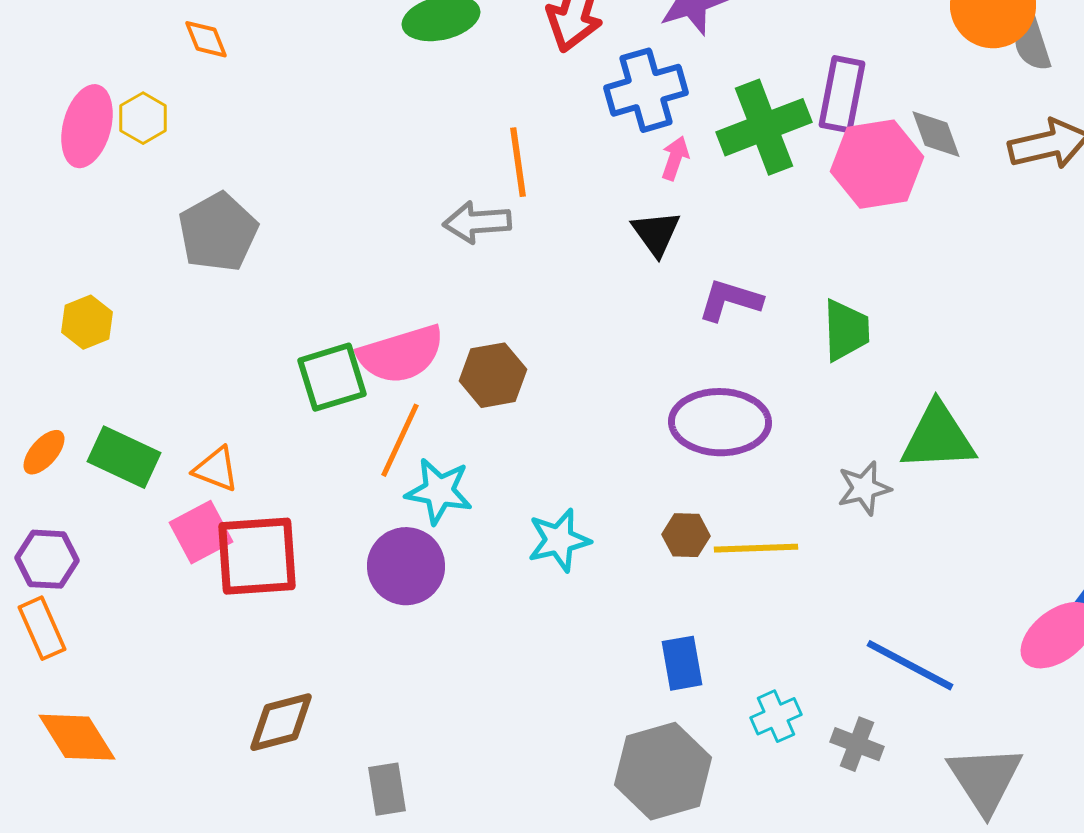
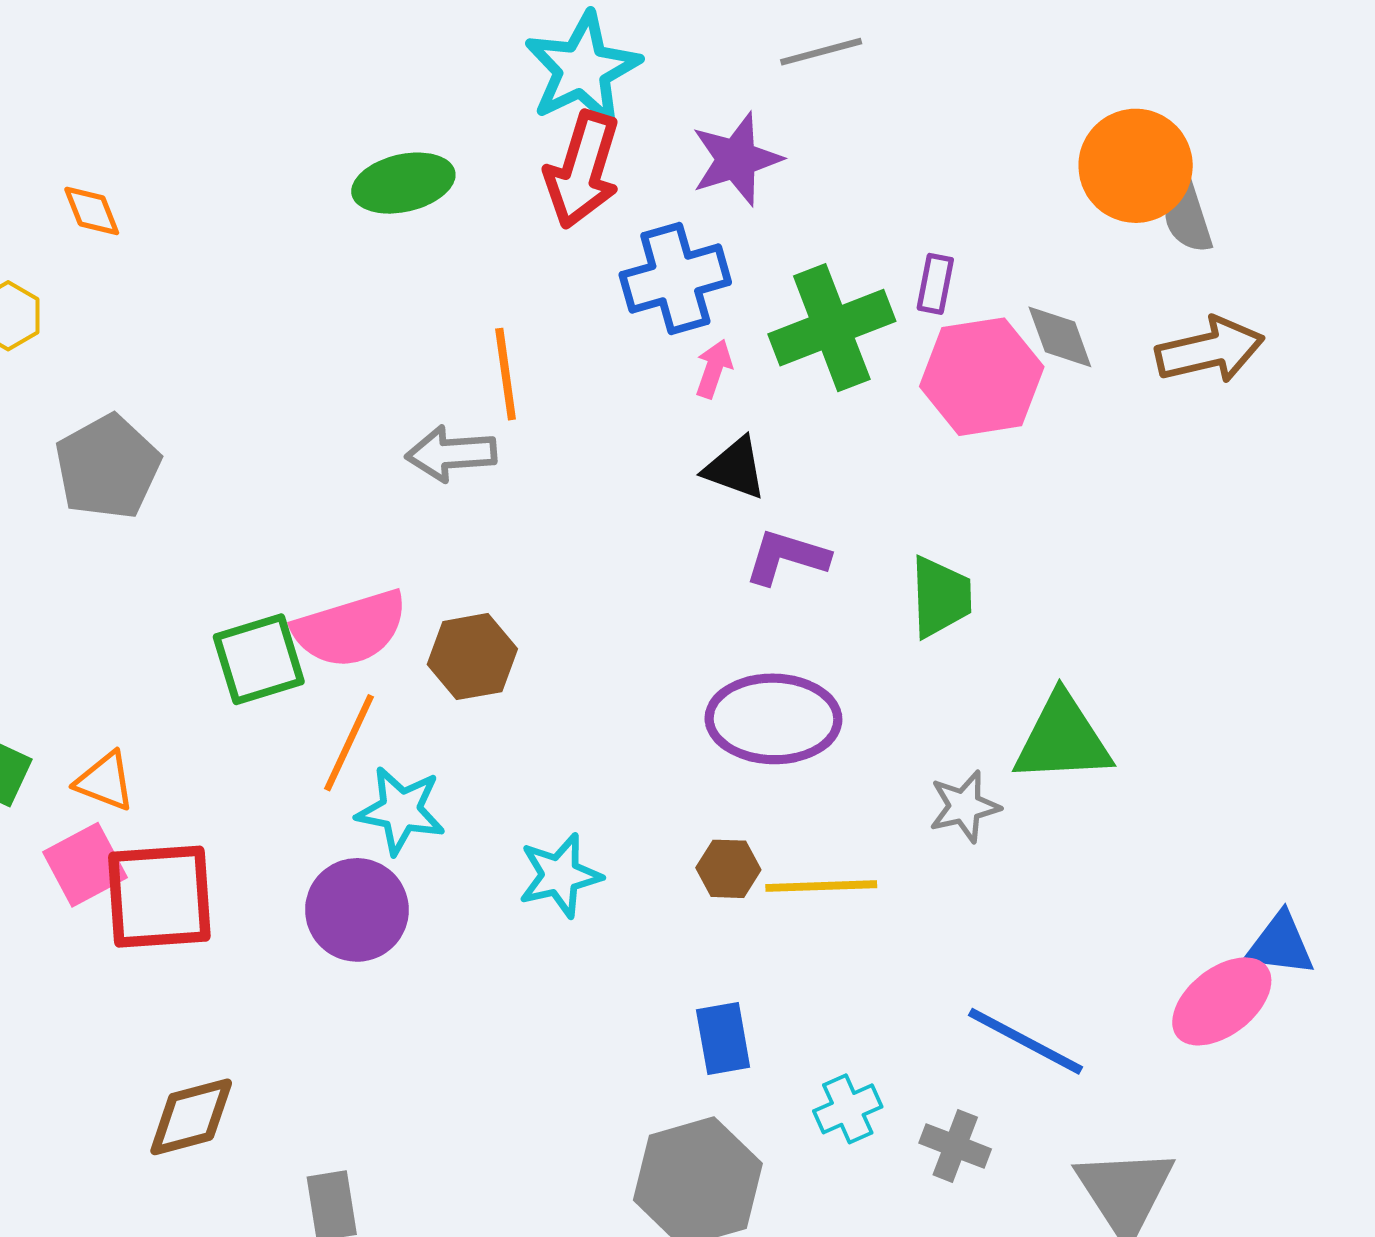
purple rectangle: (842, 94) -> (935, 284), size x0.6
black triangle: (656, 233) -> (735, 468), moved, turned -34

